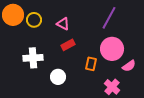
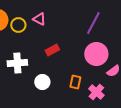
pink triangle: (63, 24) -> (39, 19), moved
orange rectangle: (91, 64) -> (75, 82), moved

